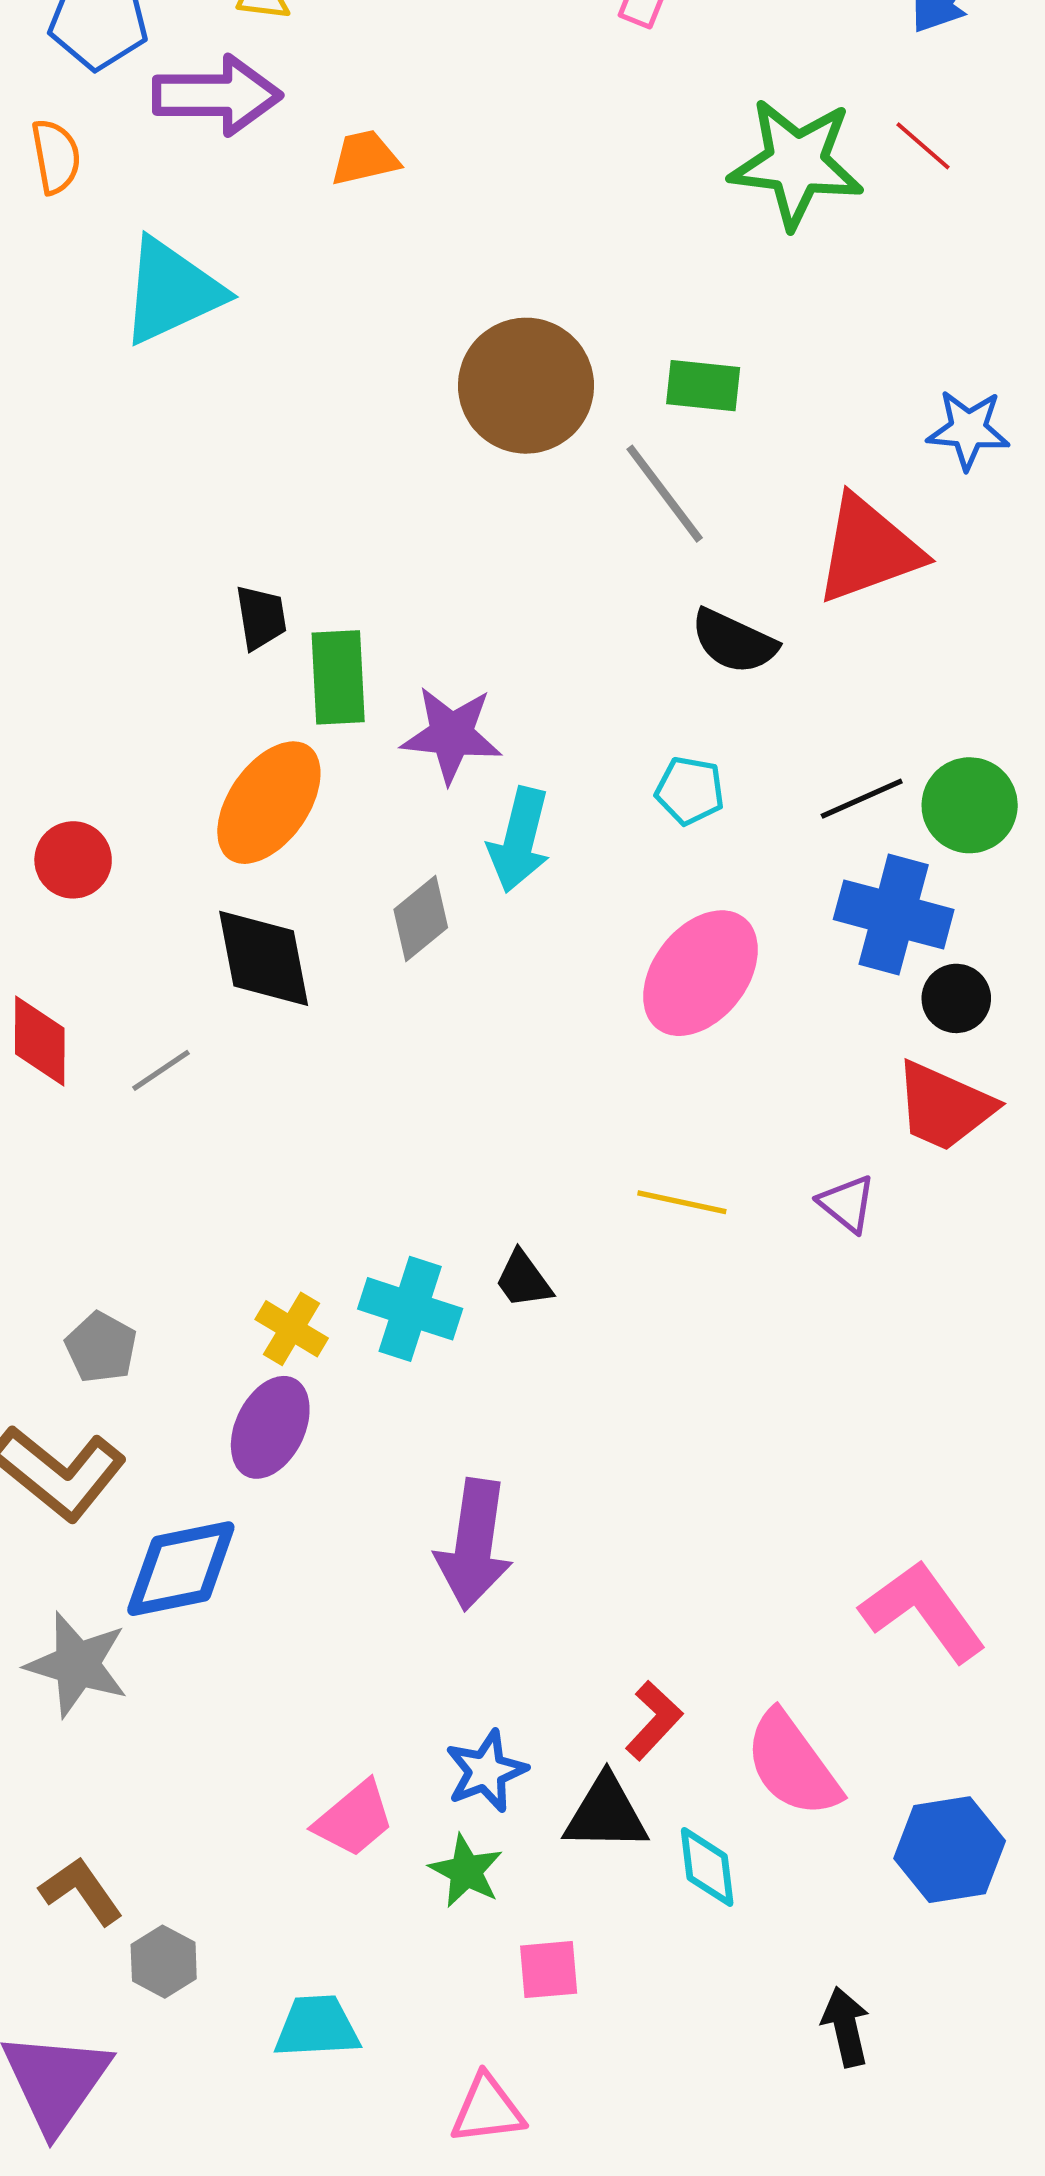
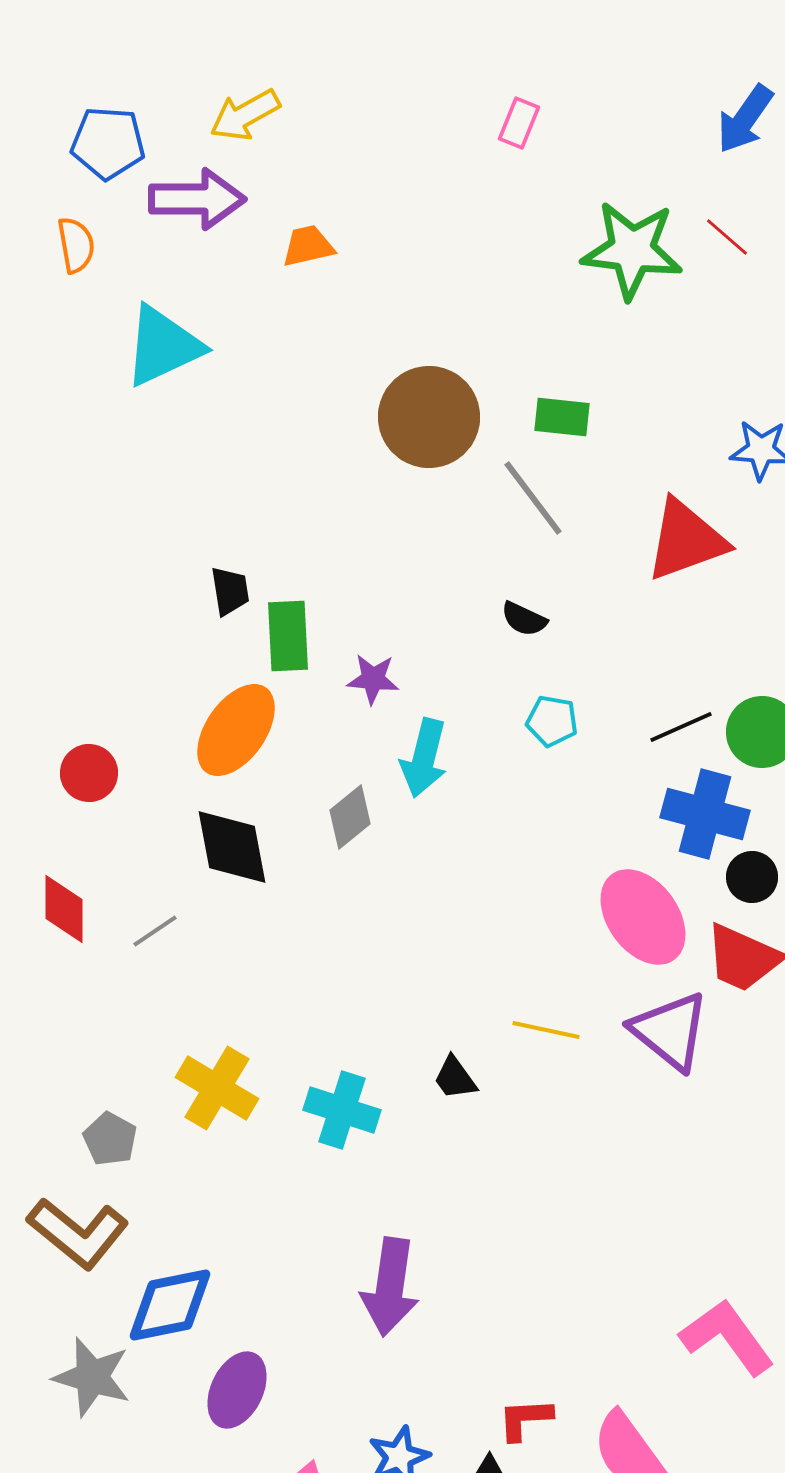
black semicircle: (734, 641) -> (524, 619), moved, size x0.7
purple star: (451, 735) -> (373, 679), size x0.7
pink ellipse: (701, 973) -> (643, 917), moved, turned -74
purple triangle: (847, 1204) -> (670, 1031), size x1.8
black trapezoid: (523, 1280) -> (455, 1078), moved
yellow cross: (292, 1329) -> (217, 1088), moved, size x1.5
purple ellipse: (270, 1427) -> (237, 1390), moved
red L-shape: (654, 1720) -> (525, 1419), turned -136

